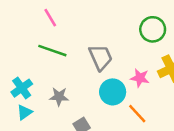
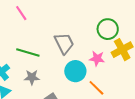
green circle: (153, 29) -> (108, 29), moved
green line: (52, 51) -> (28, 53), moved

